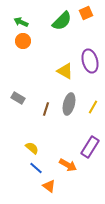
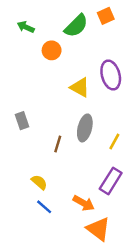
orange circle: (23, 41) -> (52, 50), moved
gray rectangle: (18, 98) -> (22, 121), turned 40
yellow line: (93, 107) -> (114, 142), moved
brown line: (46, 109) -> (58, 144), moved
orange triangle: (49, 186) -> (98, 229), moved, size x1.5

